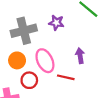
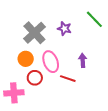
gray cross: (24, 31) -> (34, 33), turned -35

